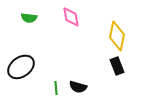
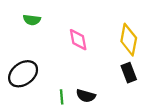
pink diamond: (71, 17) -> (78, 40), moved

